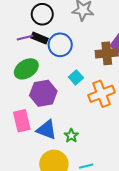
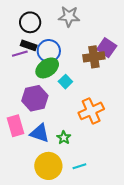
purple line: (25, 38) -> (20, 54), moved
green ellipse: (26, 69) -> (47, 68), moved
orange cross: (102, 94) -> (91, 111), moved

